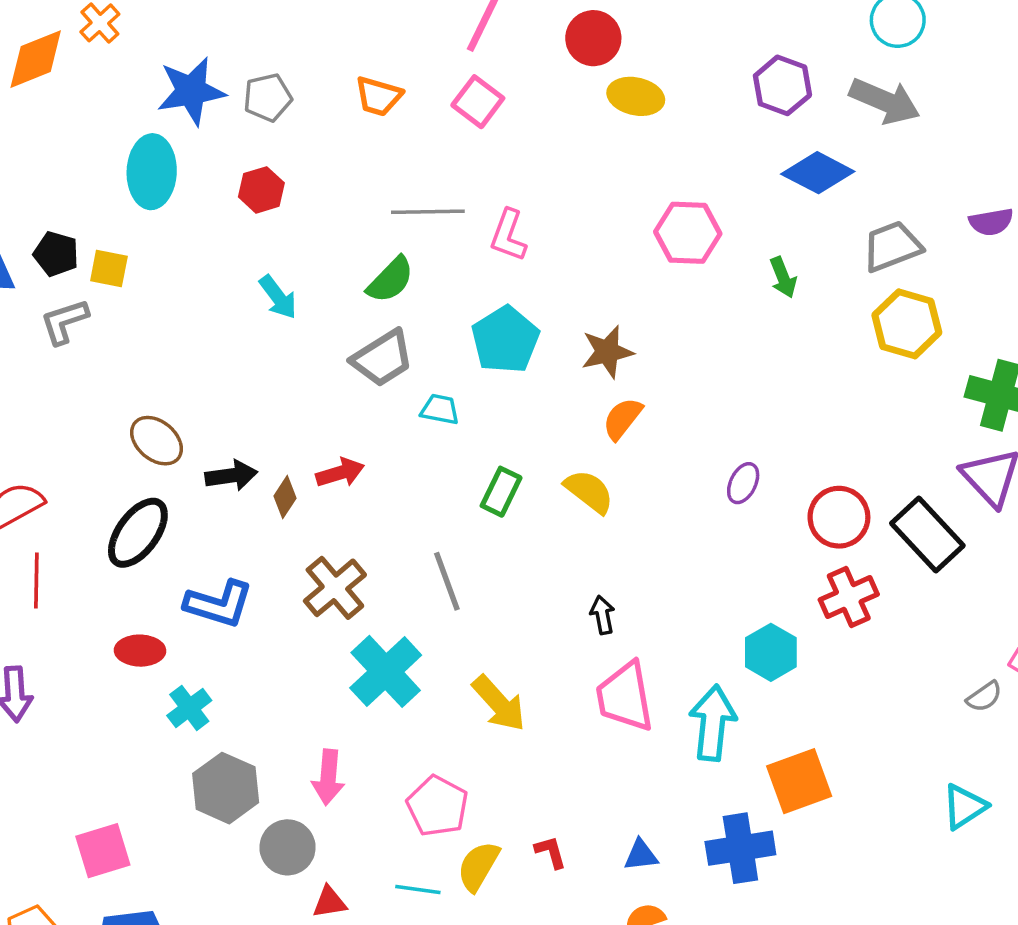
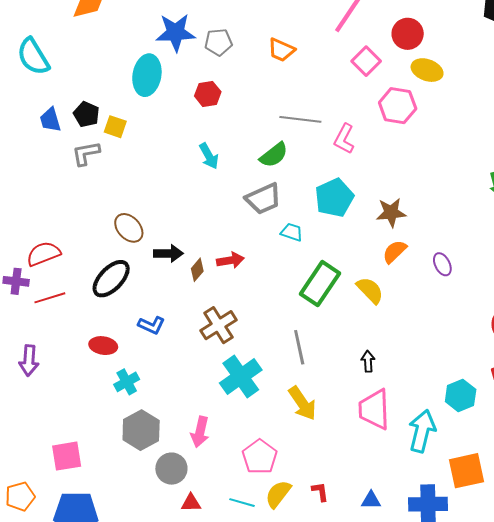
pink square: (478, 102) -> (366, 61), moved
pink hexagon: (688, 233) -> (398, 106), moved
purple ellipse: (743, 483) -> (442, 264), moved, turned -60
green rectangle: (501, 492) -> (320, 284), size x1.6
red line: (36, 580) -> (50, 298), turned 64
gray line: (447, 581) -> (299, 347), moved
blue L-shape: (219, 604) -> (151, 325), size x0.7

